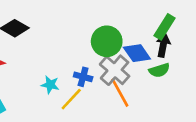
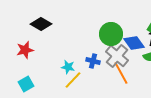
yellow line: (71, 99) -> (73, 80), moved

